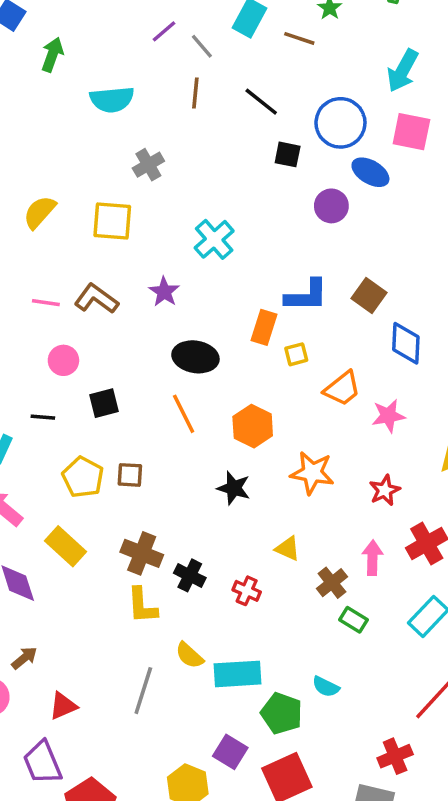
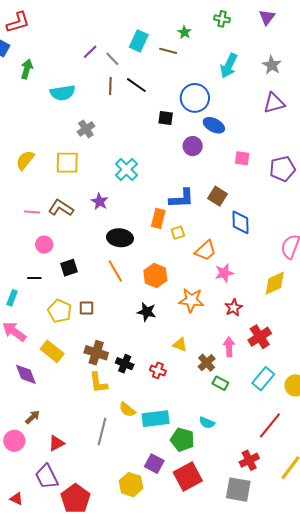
black line: (261, 102) -> (136, 85), moved
pink square: (411, 132) -> (242, 158), moved, size x0.7
pink star: (388, 416) -> (224, 273), moved

